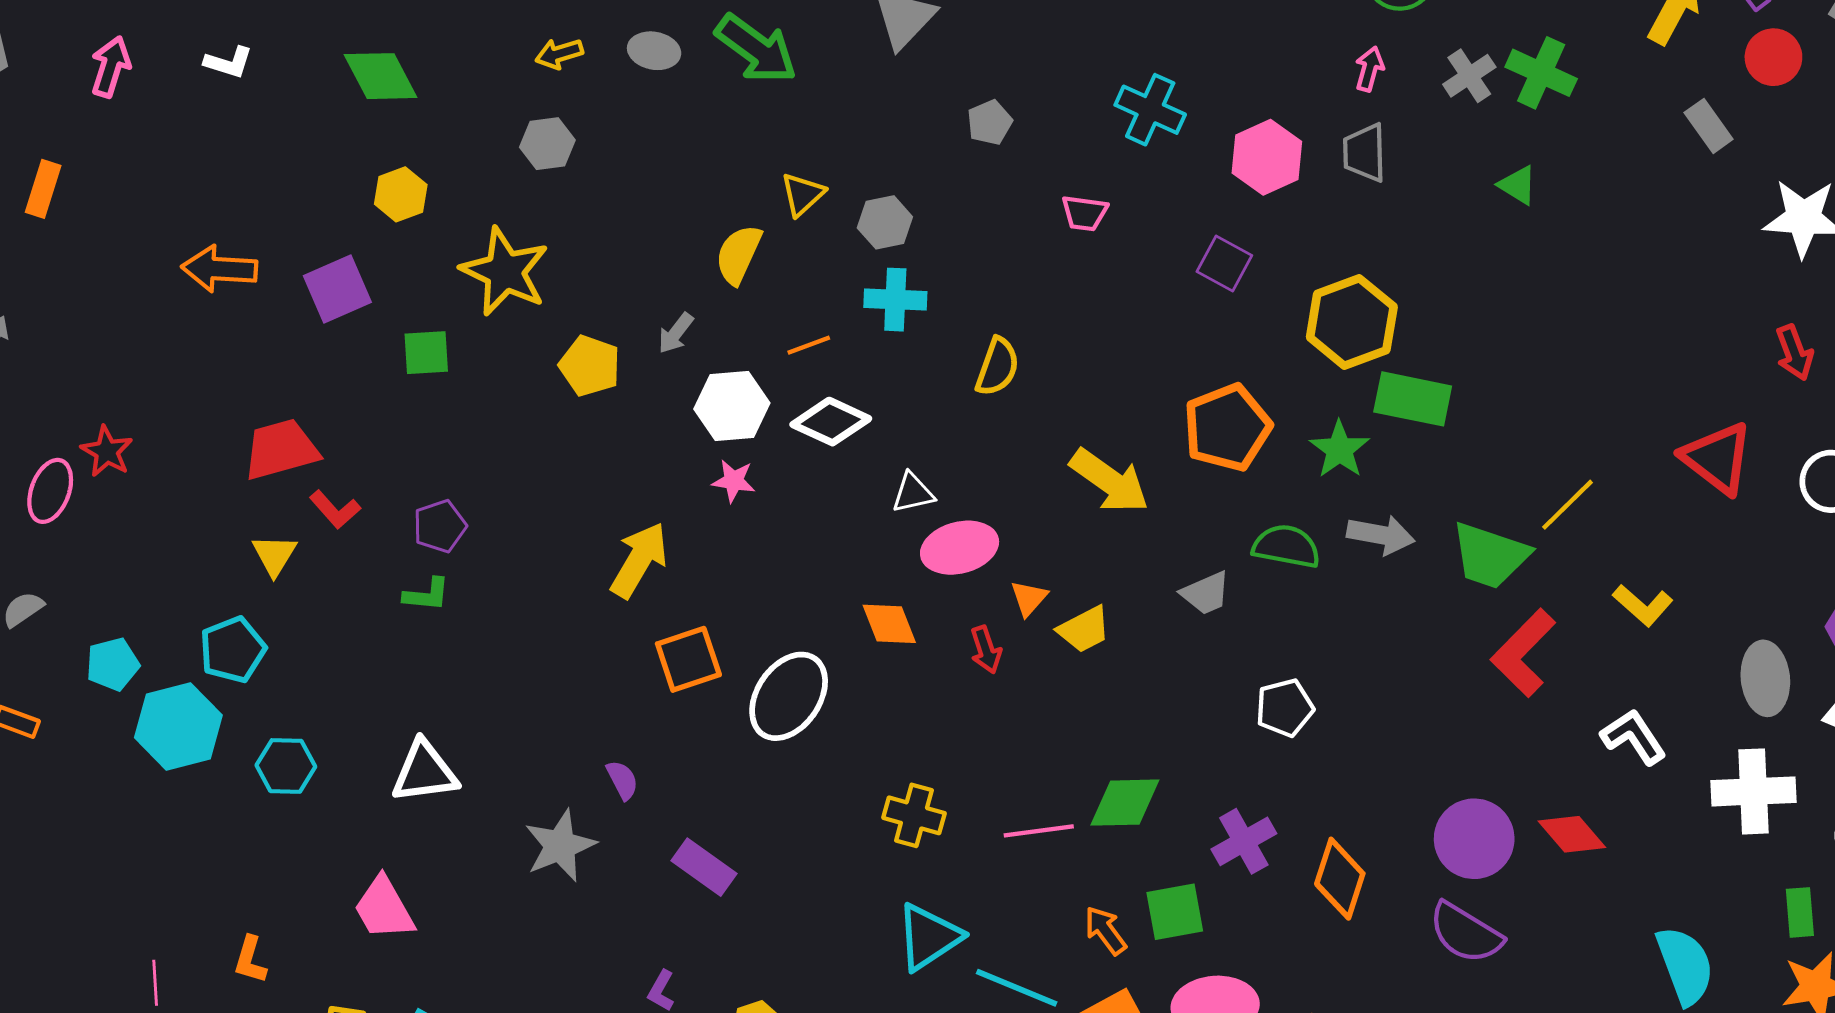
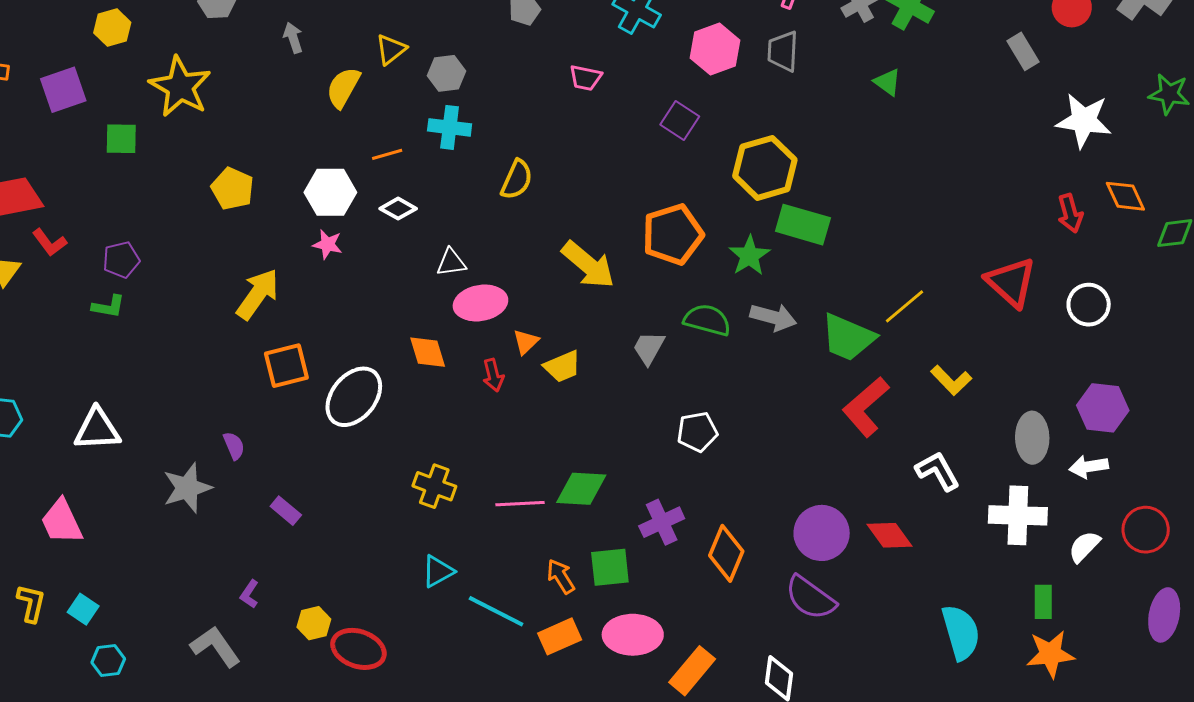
gray arrow: (676, 333) -> (293, 38), moved, turned 120
yellow pentagon: (590, 366) -> (232, 189), moved
white diamond: (831, 422) -> (398, 209), size x0.7
gray trapezoid: (1206, 593) -> (649, 348), turned 138
purple rectangle: (704, 867) -> (286, 511), size x0.7
cyan triangle: (929, 937) -> (438, 571), size x0.7

